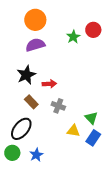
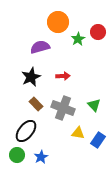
orange circle: (35, 20) -> (58, 22), moved
red arrow: (49, 84) -> (63, 76), moved
gray cross: (58, 106) -> (63, 108), size x1.6
green triangle: (91, 118) -> (94, 105), moved

